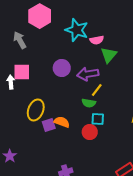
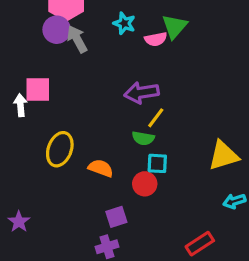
cyan star: (77, 30) -> (124, 23), size x0.6
gray arrow: (20, 40) -> (77, 39), moved
green triangle: (109, 55) -> (175, 27), moved
purple circle: (62, 68) -> (57, 30), moved
purple square: (49, 125) -> (116, 217), moved

